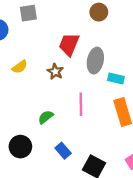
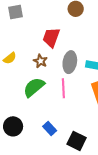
gray ellipse: (95, 61) -> (70, 62), moved
green semicircle: (46, 117) -> (34, 87), moved, size x1.6

